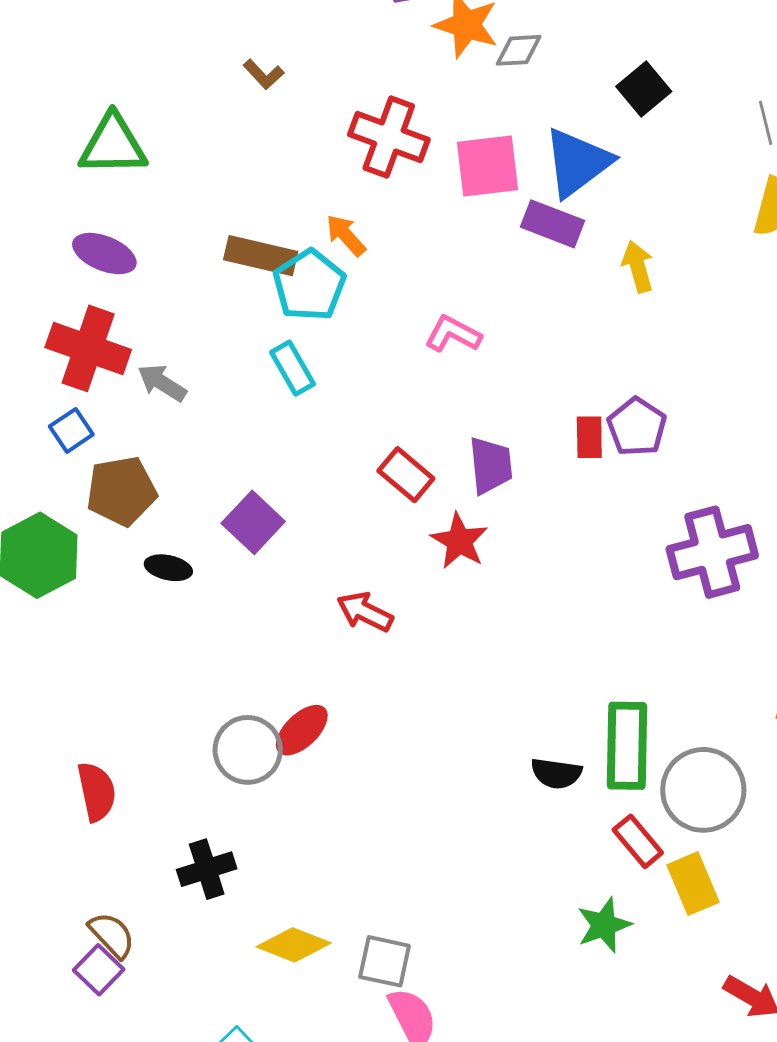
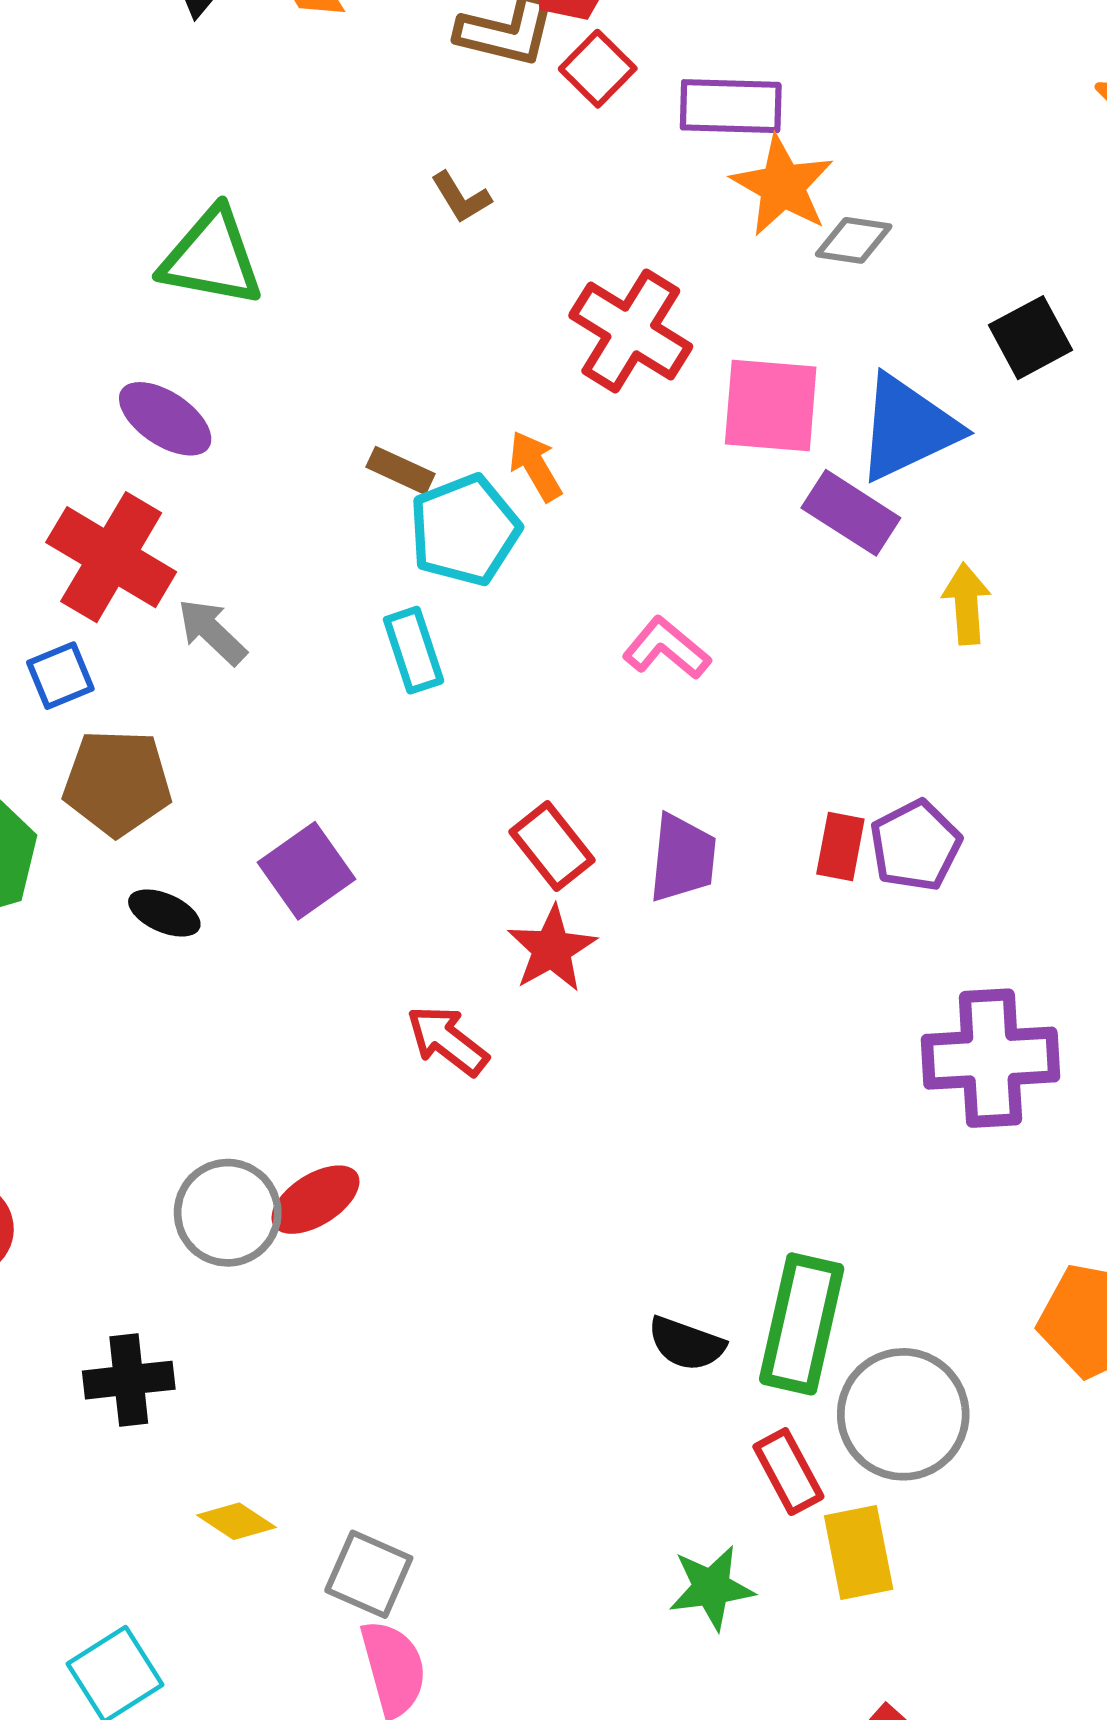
brown rectangle: (261, 256) -> (400, 470), size x0.6
red star: (459, 541) -> (552, 949), moved
yellow diamond: (294, 945) -> (237, 1521), size x0.7

